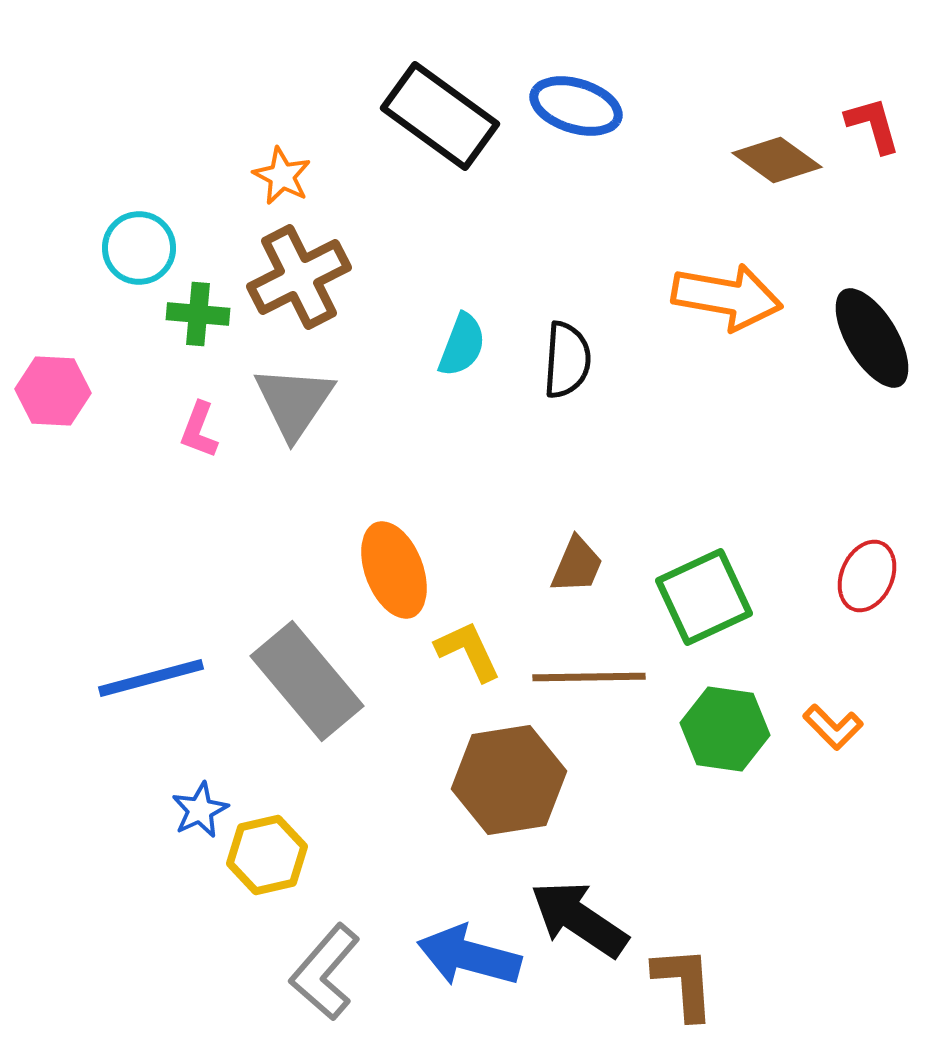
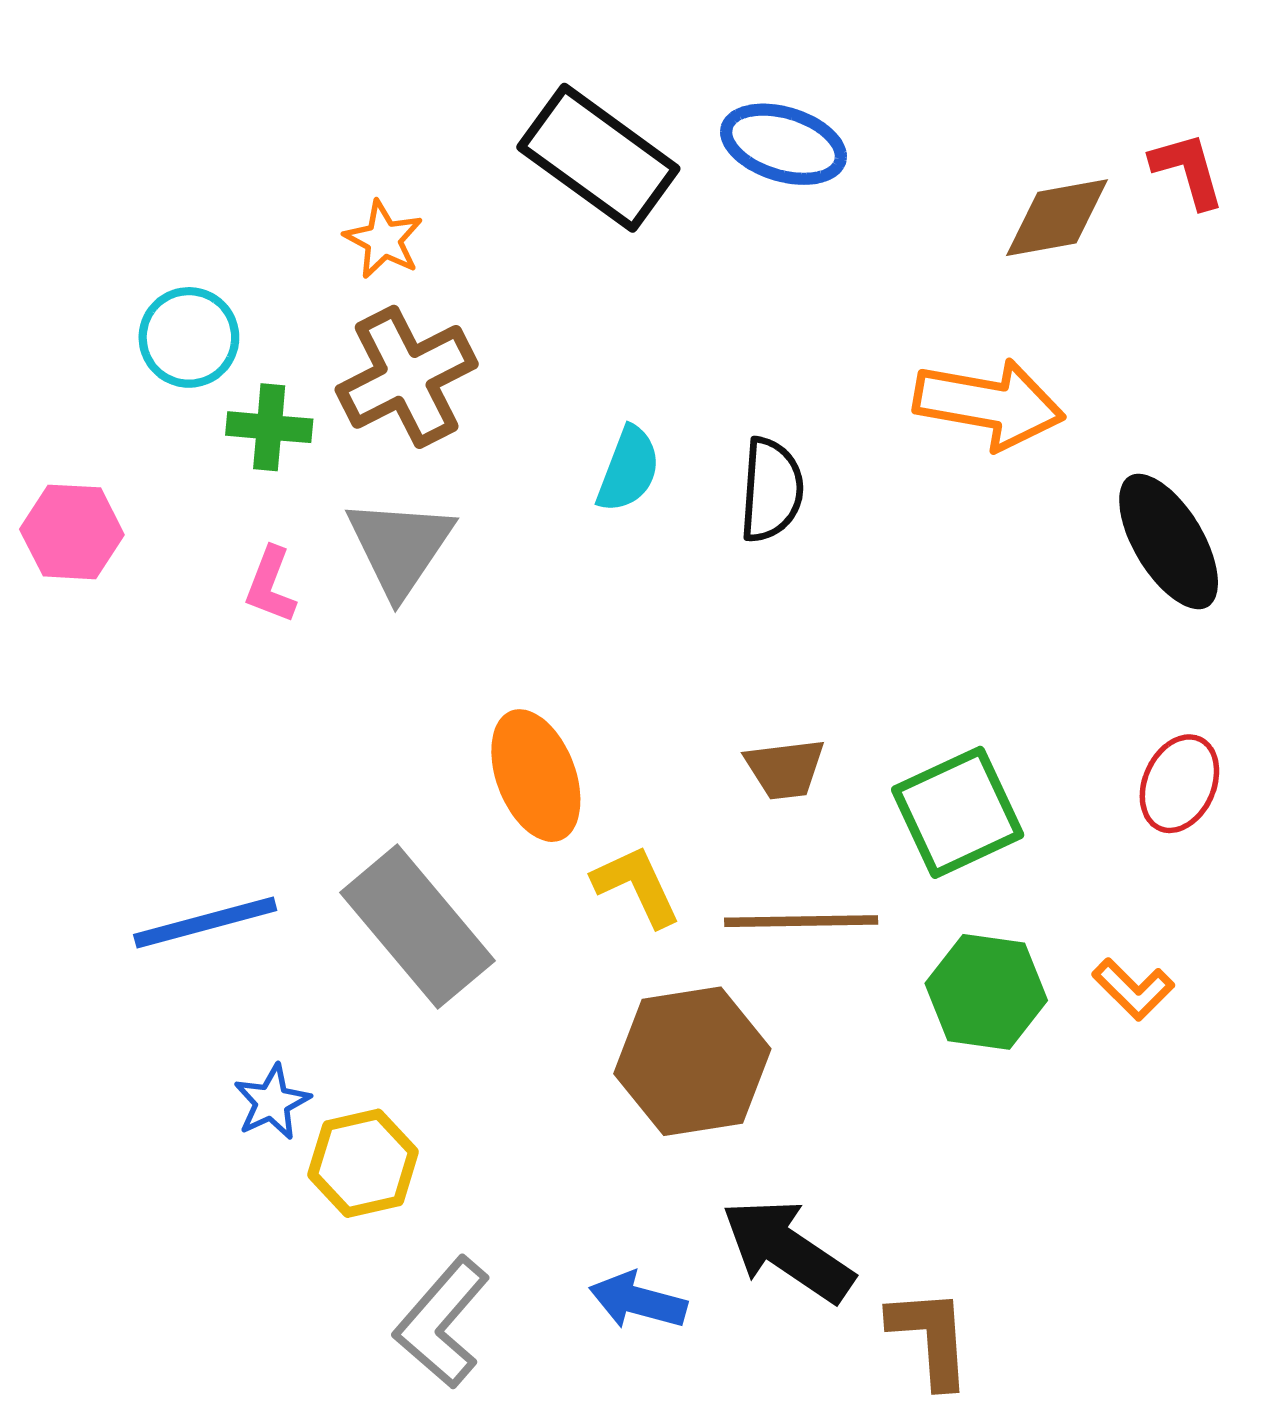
brown diamond: (777, 160) -> (1057, 218), turned -46
black ellipse: (872, 338) -> (1169, 542), moved
brown trapezoid: (577, 565) -> (785, 769), turned 60
blue arrow: (469, 956) -> (638, 1301), size x0.7

